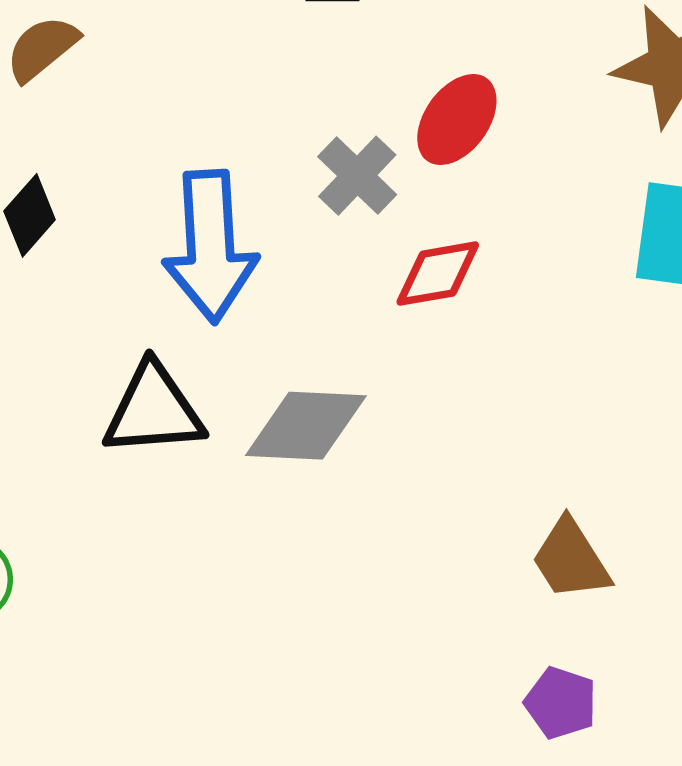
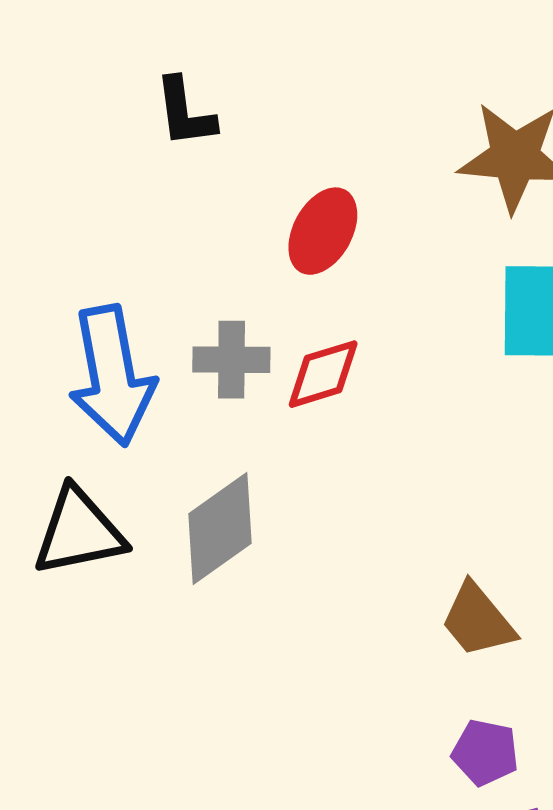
gray cross: (357, 176) -> (231, 360), moved, turned -36
gray diamond: (306, 426) -> (220, 528), turned -31

